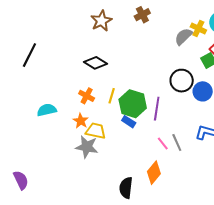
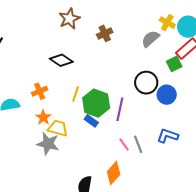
brown cross: (142, 15) -> (105, 33), moved
yellow cross: (198, 28) -> (167, 23), moved
orange cross: (87, 96) -> (40, 91), moved, turned 35

